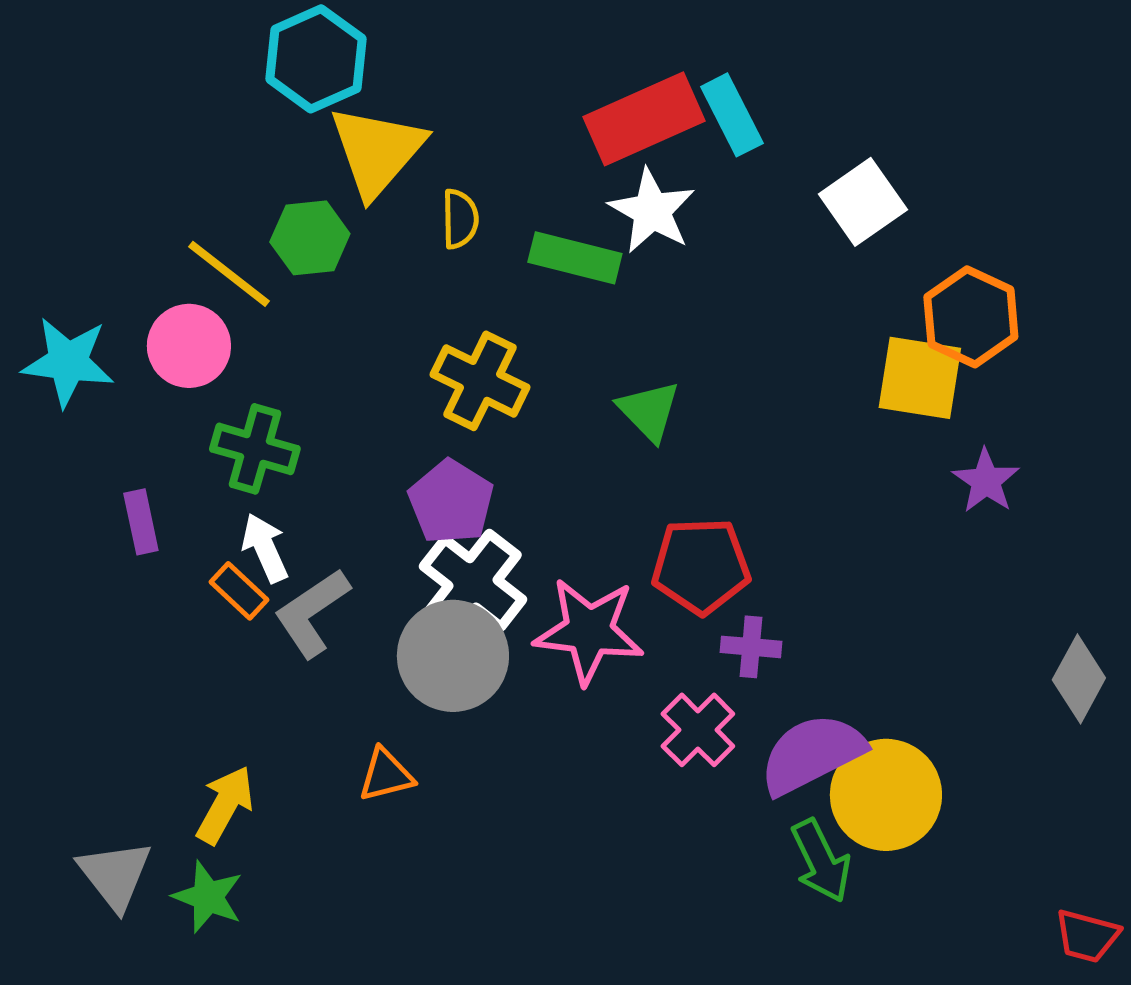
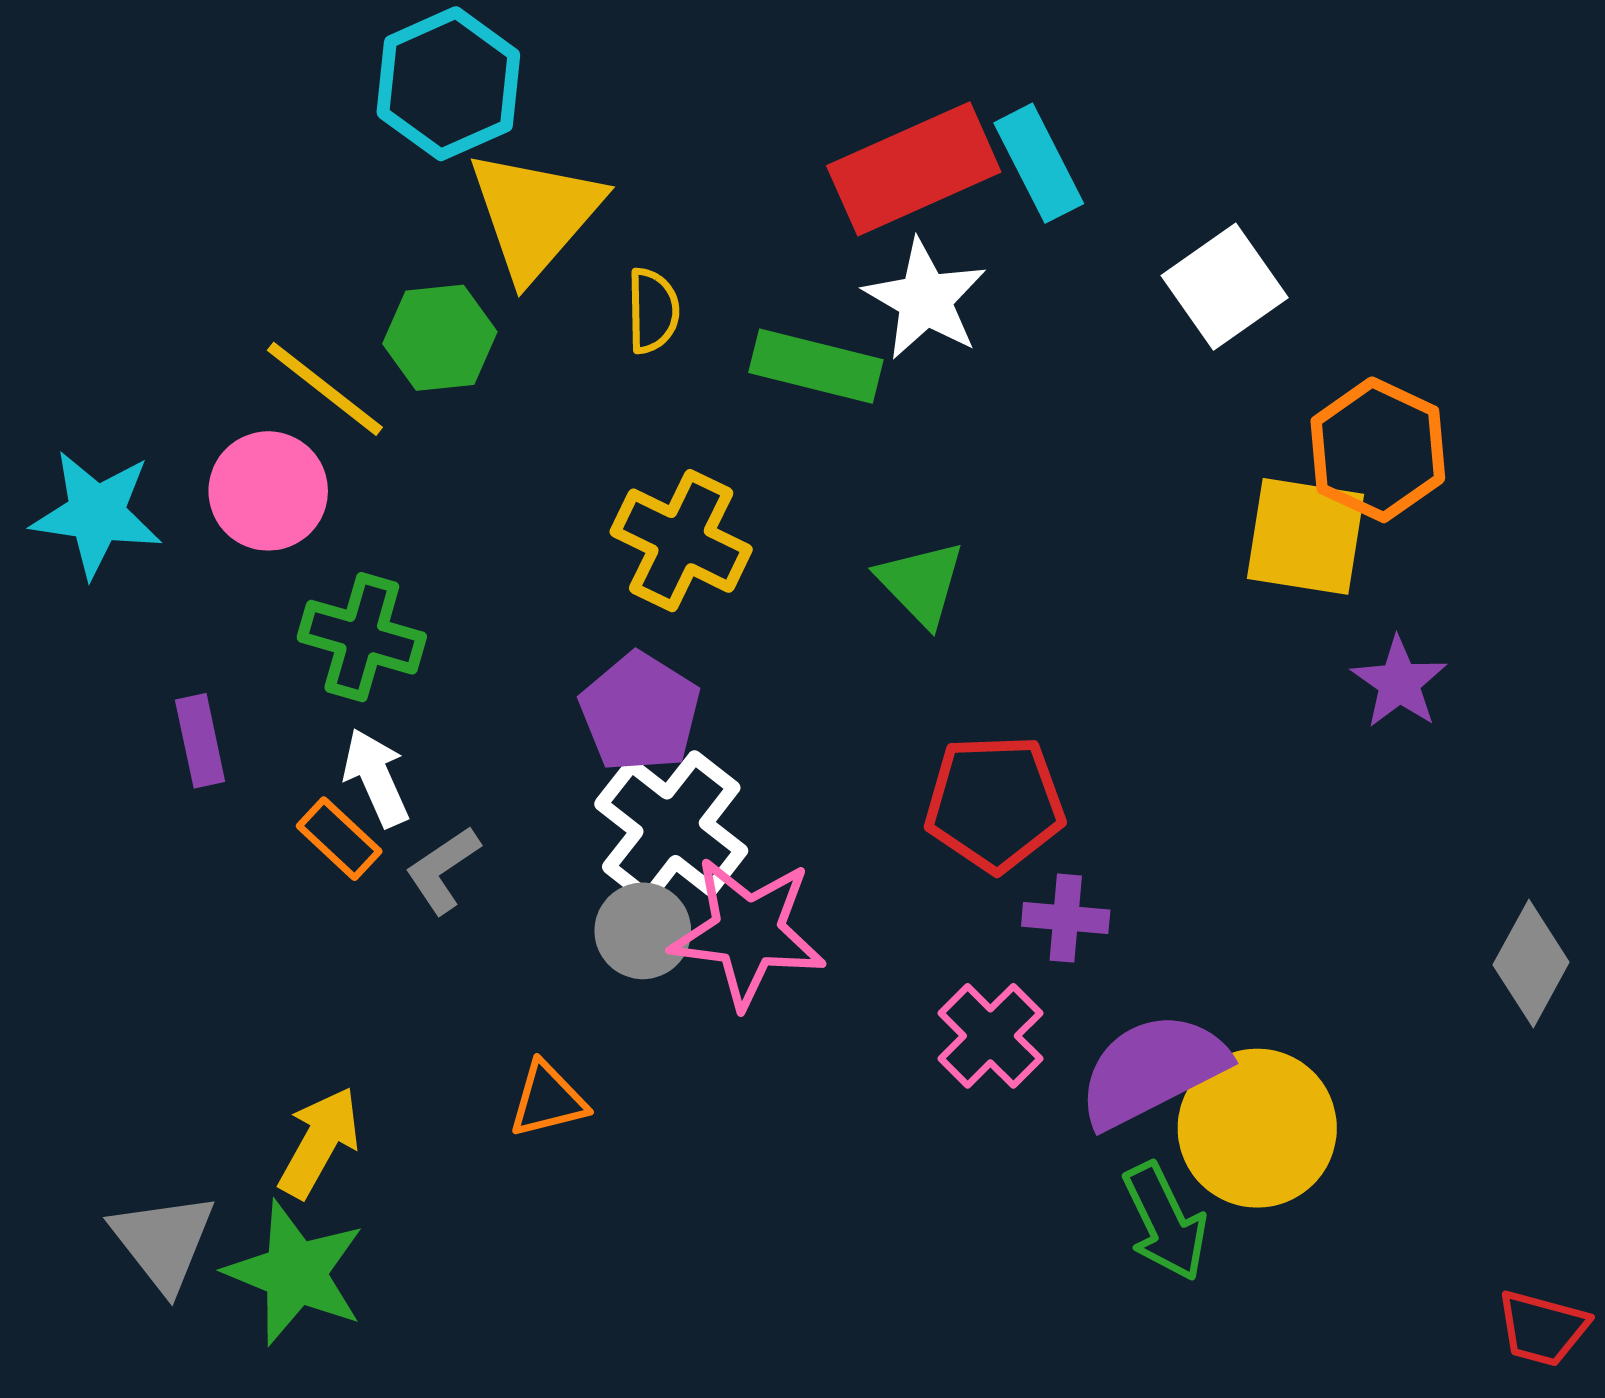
gray L-shape: (312, 613) -> (443, 870), size x0.7
pink star: (589, 631) -> (748, 932), moved
gray circle: (453, 656) -> (643, 931), size x0.6
green star: (208, 897) -> (295, 1273), size x1.4

